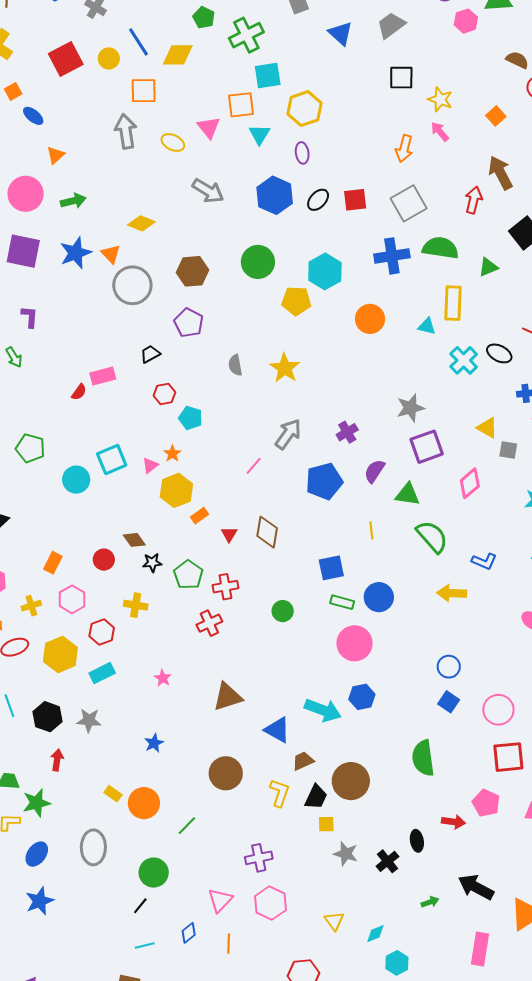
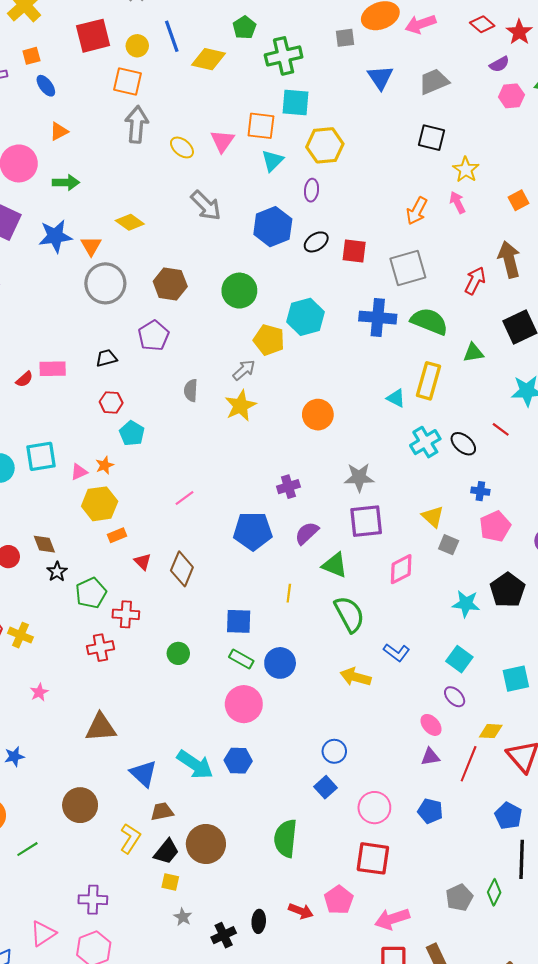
orange square: (144, 91) -> (127, 81), moved
orange circle: (370, 319) -> (318, 415), moved
gray arrow: (288, 434) -> (244, 370), moved, size x0.7
red triangle: (229, 534) -> (143, 562), turned -30
black star: (152, 563) -> (57, 572), turned 30
yellow cross: (136, 605) -> (20, 635), moved
gray star: (346, 854) -> (183, 917), size x0.7

